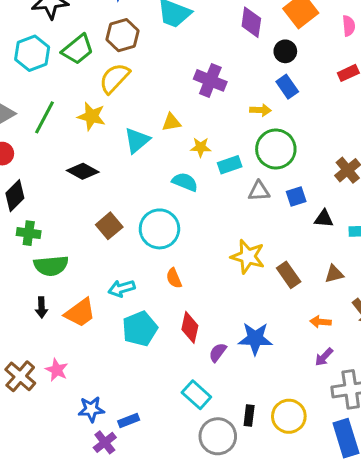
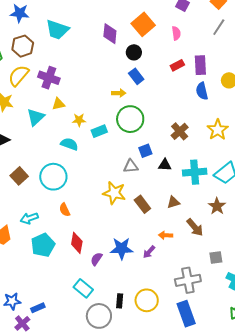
purple cross: (210, 80) -> (49, 78), moved
gray triangle: (259, 191) -> (131, 166), moved
purple arrow: (324, 357) -> (149, 252), moved

